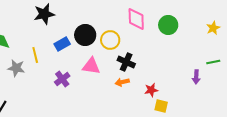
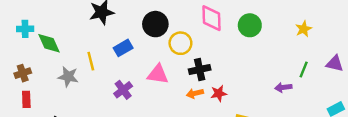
black circle: (85, 35) -> (155, 24), moved
black cross: (126, 62) -> (200, 70), turned -36
green line: (213, 62) -> (304, 70), turned -56
purple arrow: (196, 77) -> (283, 87), turned 80
red star: (151, 90) -> (219, 93), moved

